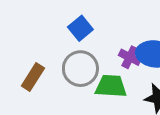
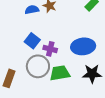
purple cross: (130, 57) -> (50, 49), moved

